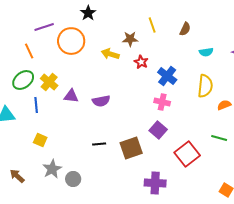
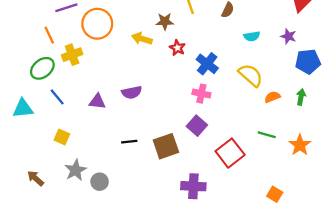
yellow cross: (49, 82) -> (72, 55), moved, turned 30
yellow semicircle: (205, 86) -> (251, 75), turned -55
purple triangle: (71, 96) -> (97, 102), moved
blue line: (36, 105) -> (57, 97), turned -35

